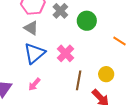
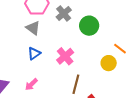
blue triangle: (34, 53) -> (34, 53), size x0.6
yellow circle: (106, 74) -> (109, 63), moved

